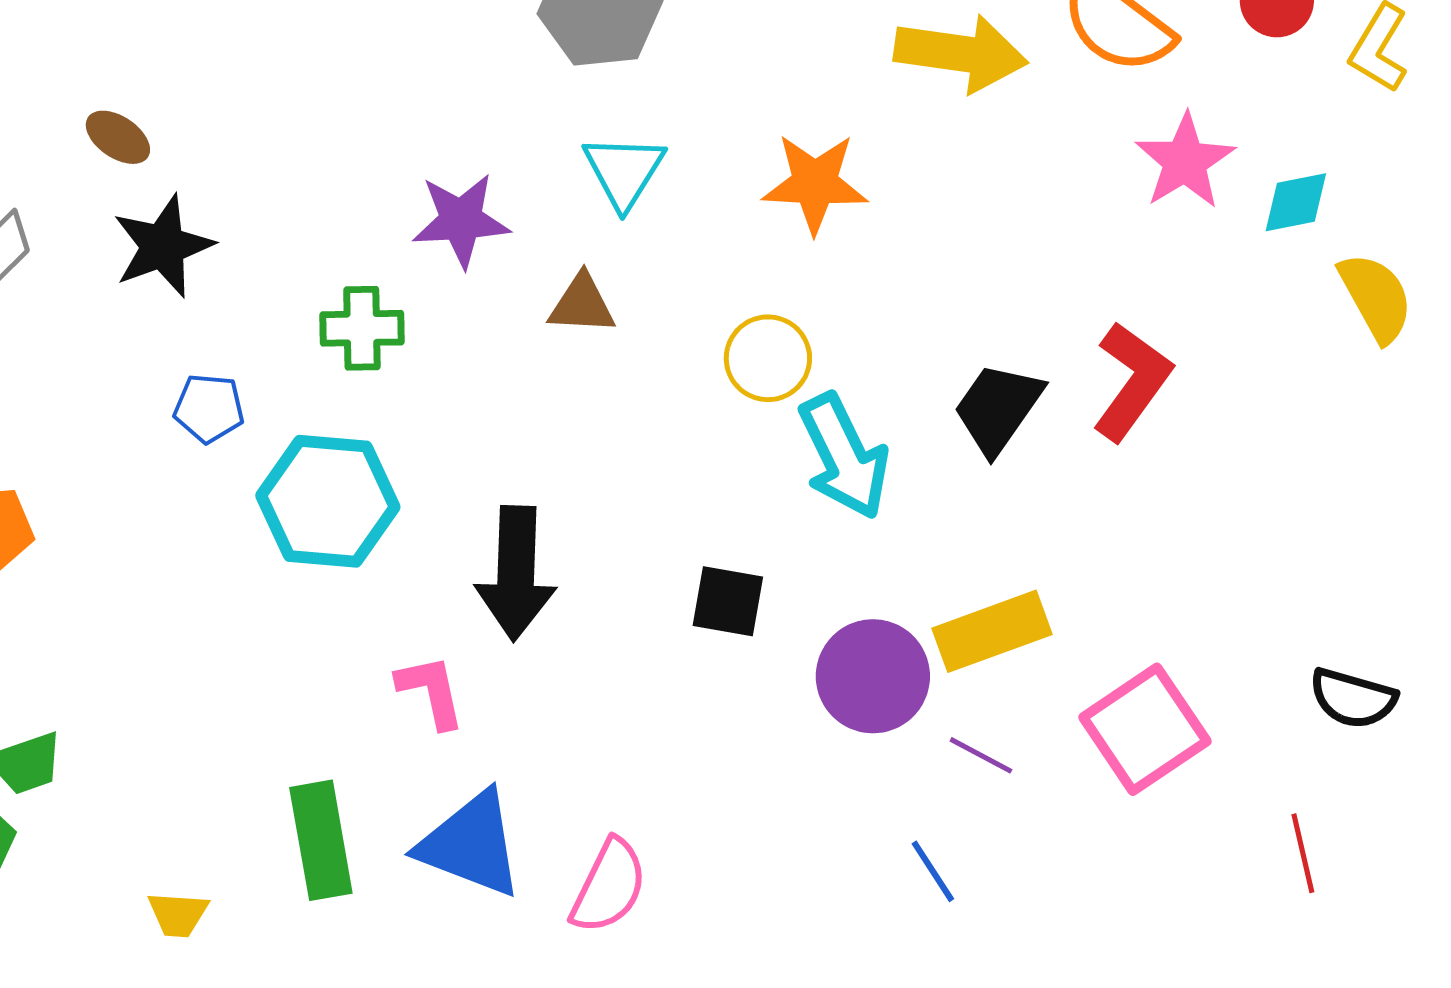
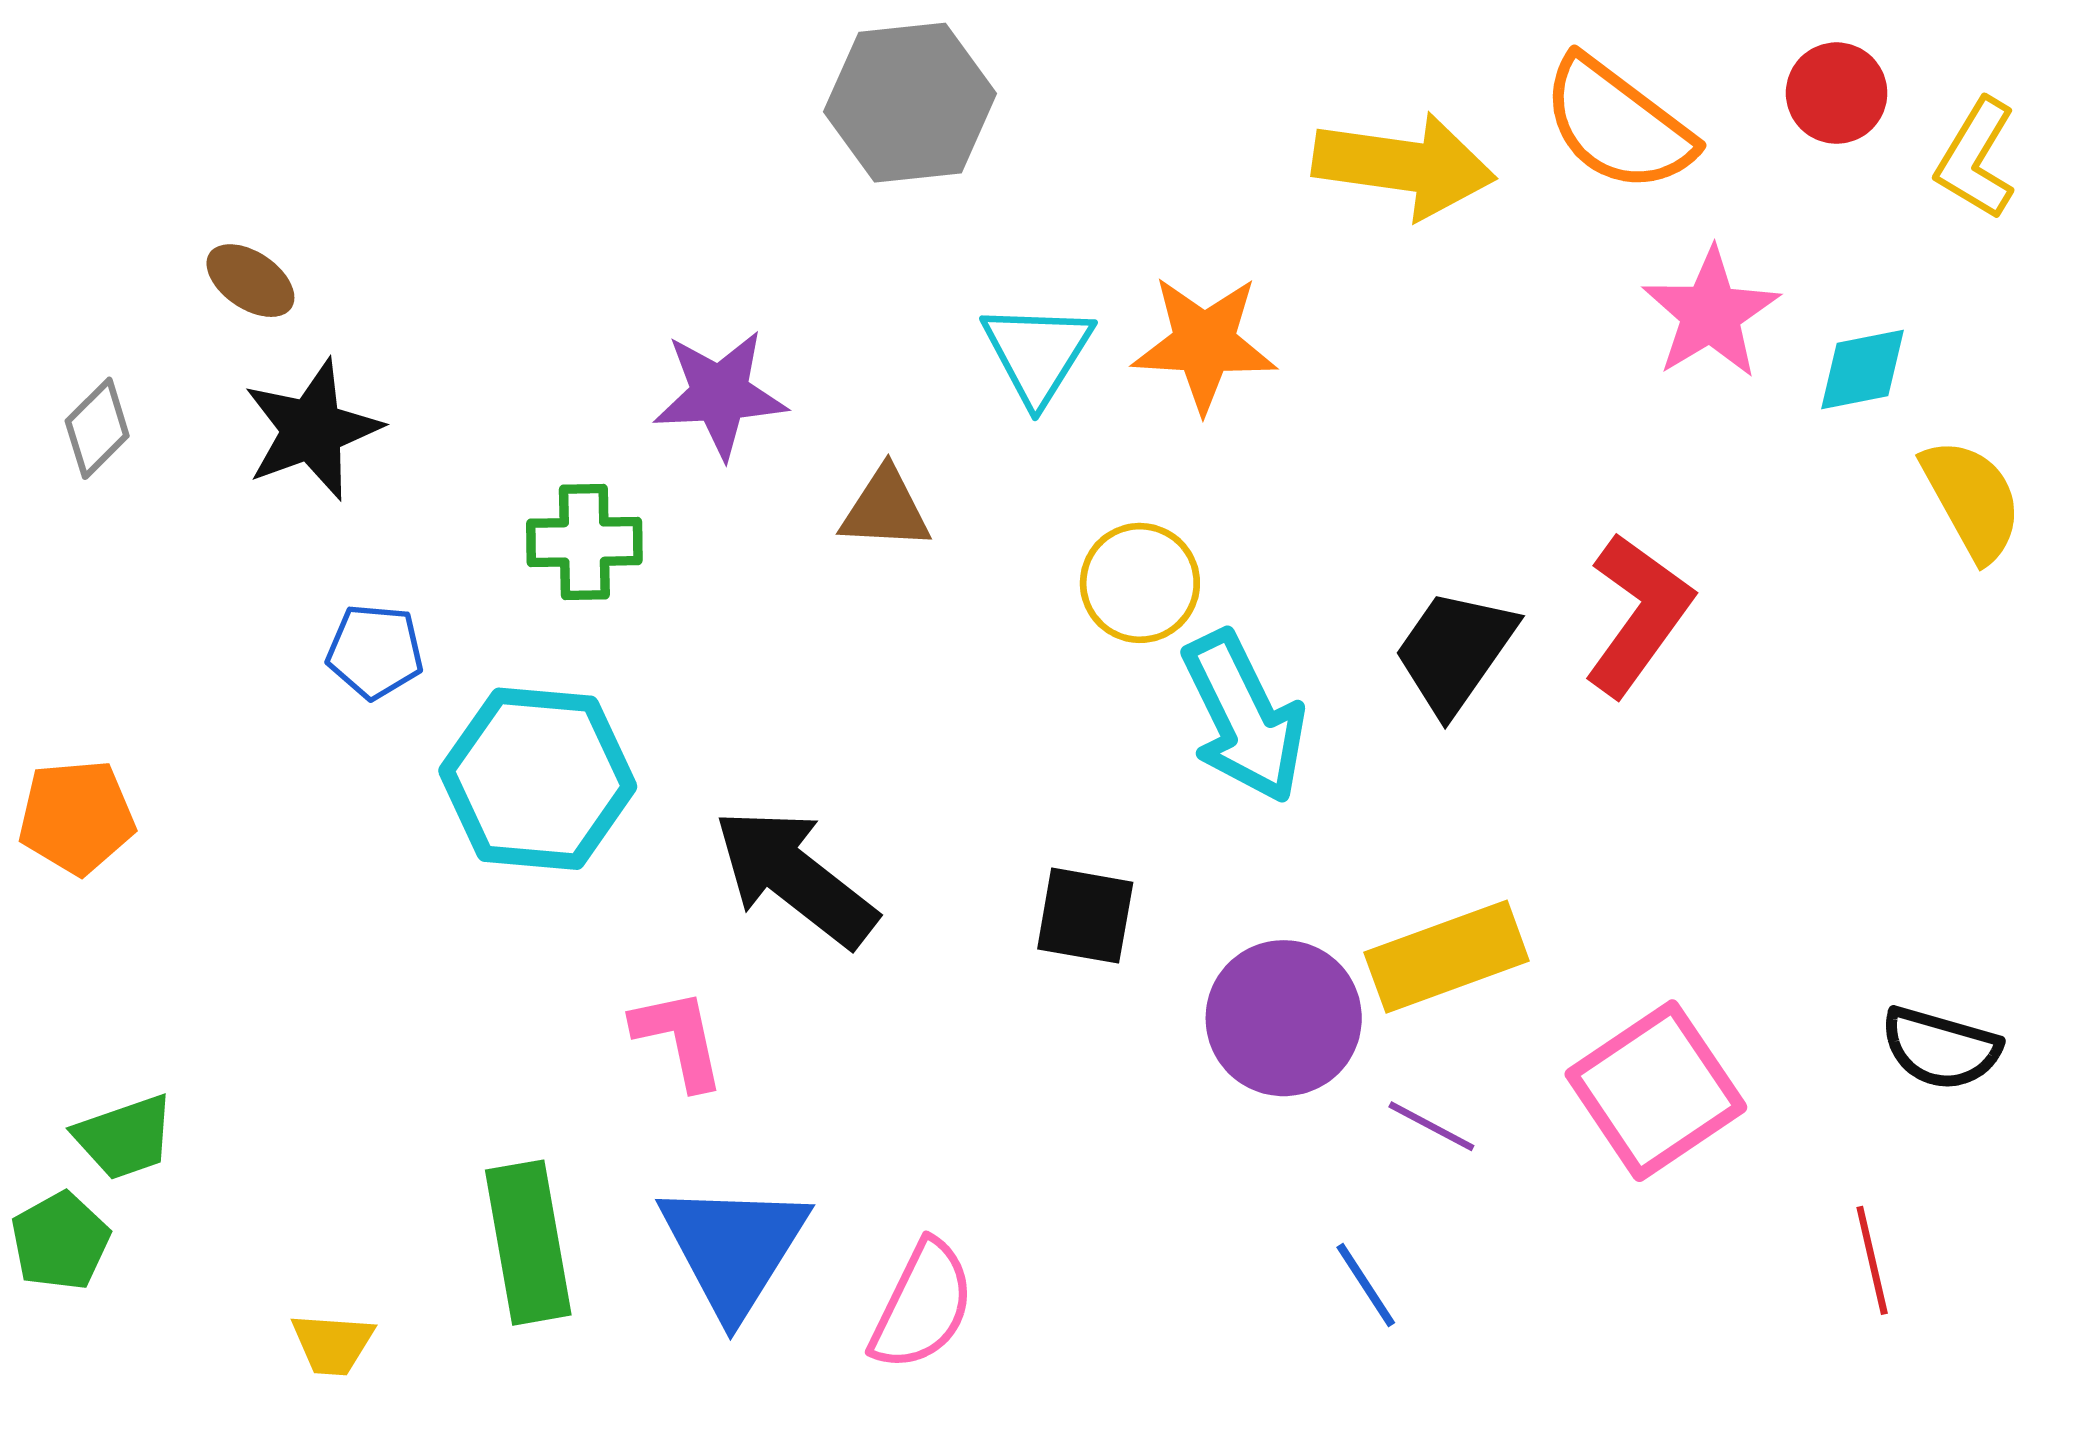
cyan triangle: (624, 171) -> (1037, 353), moved
black arrow: (516, 573) -> (795, 877), turned 126
blue triangle: (471, 844) -> (734, 1248), turned 41

